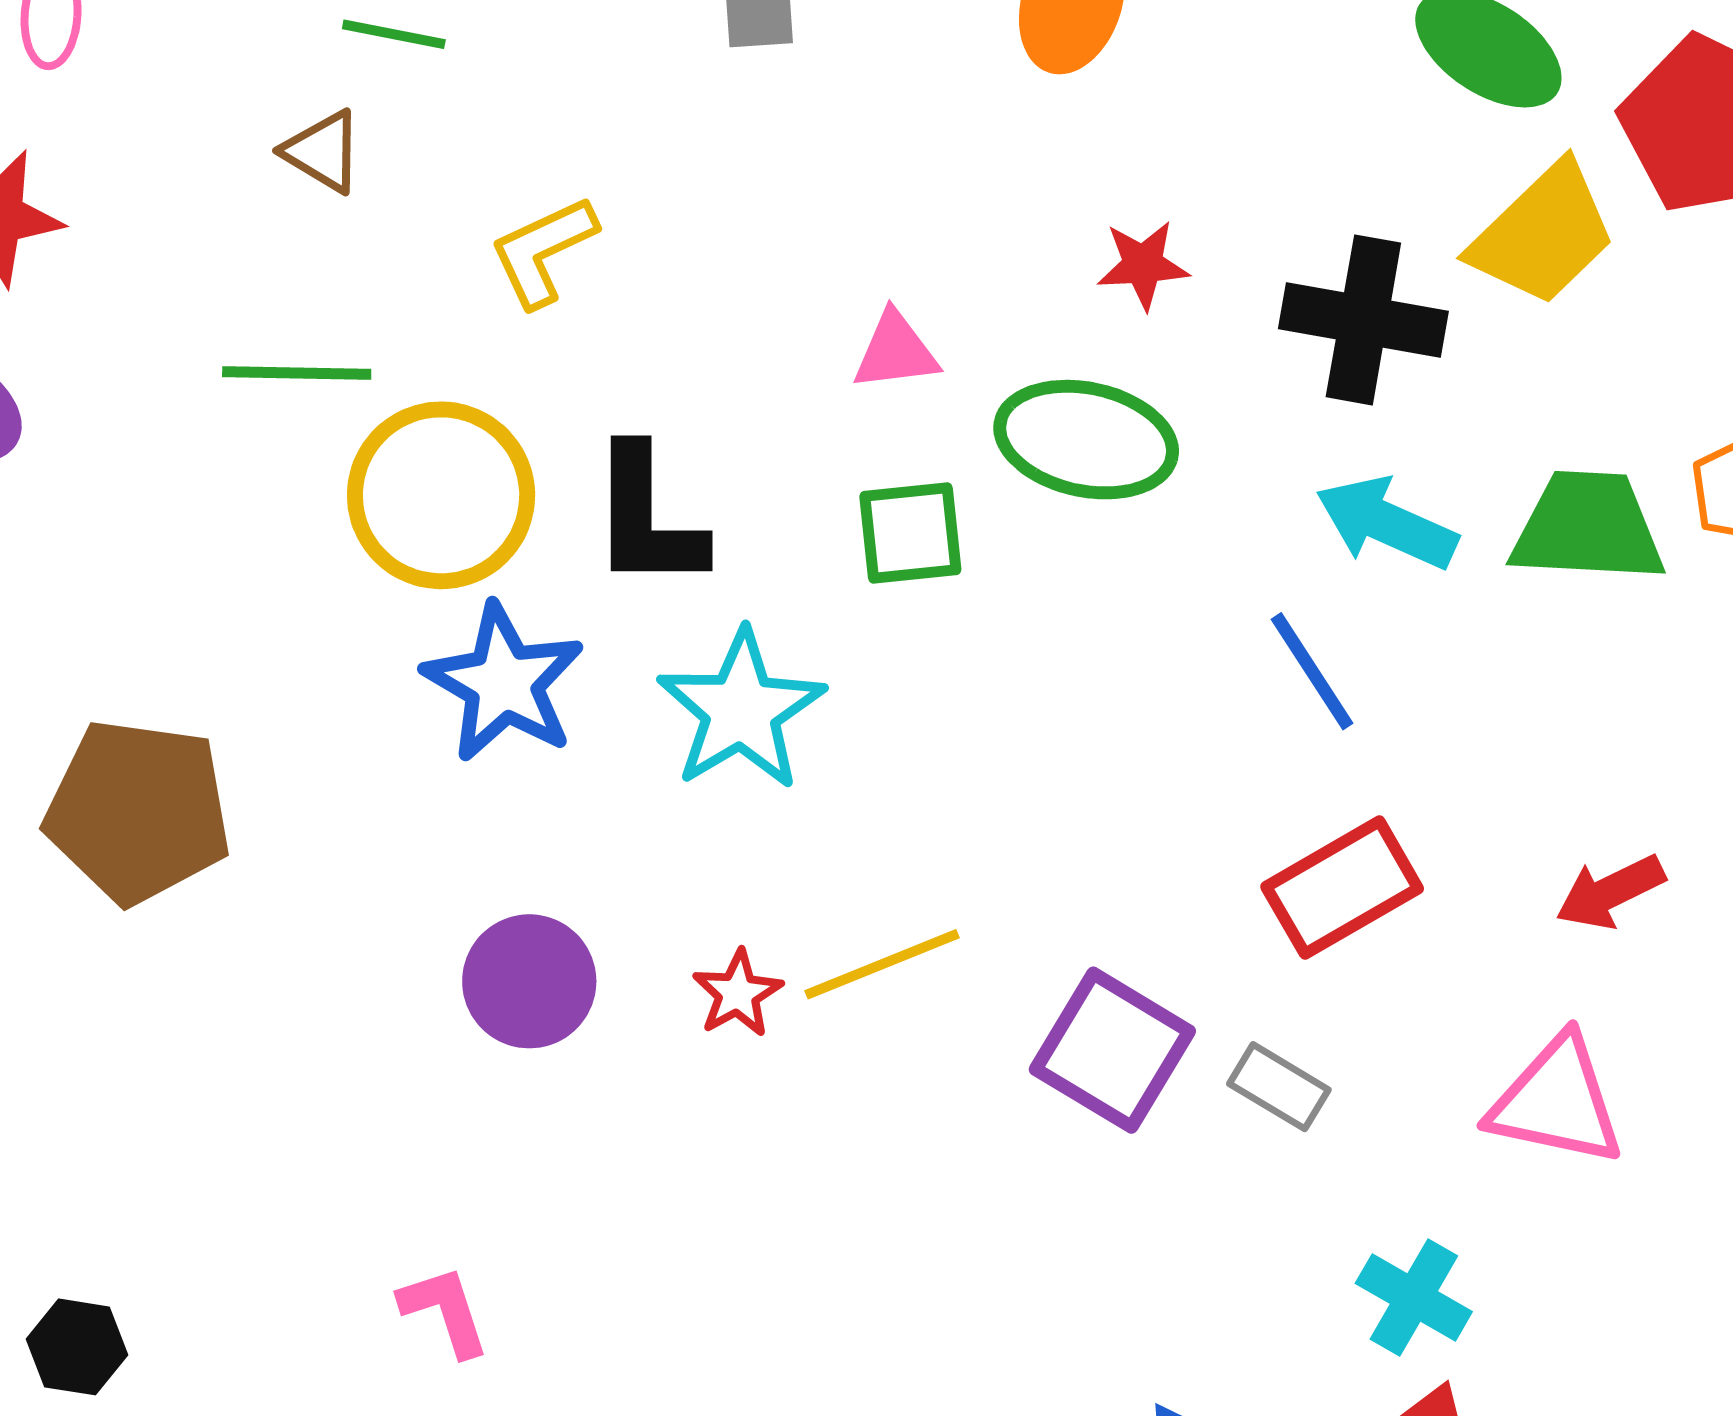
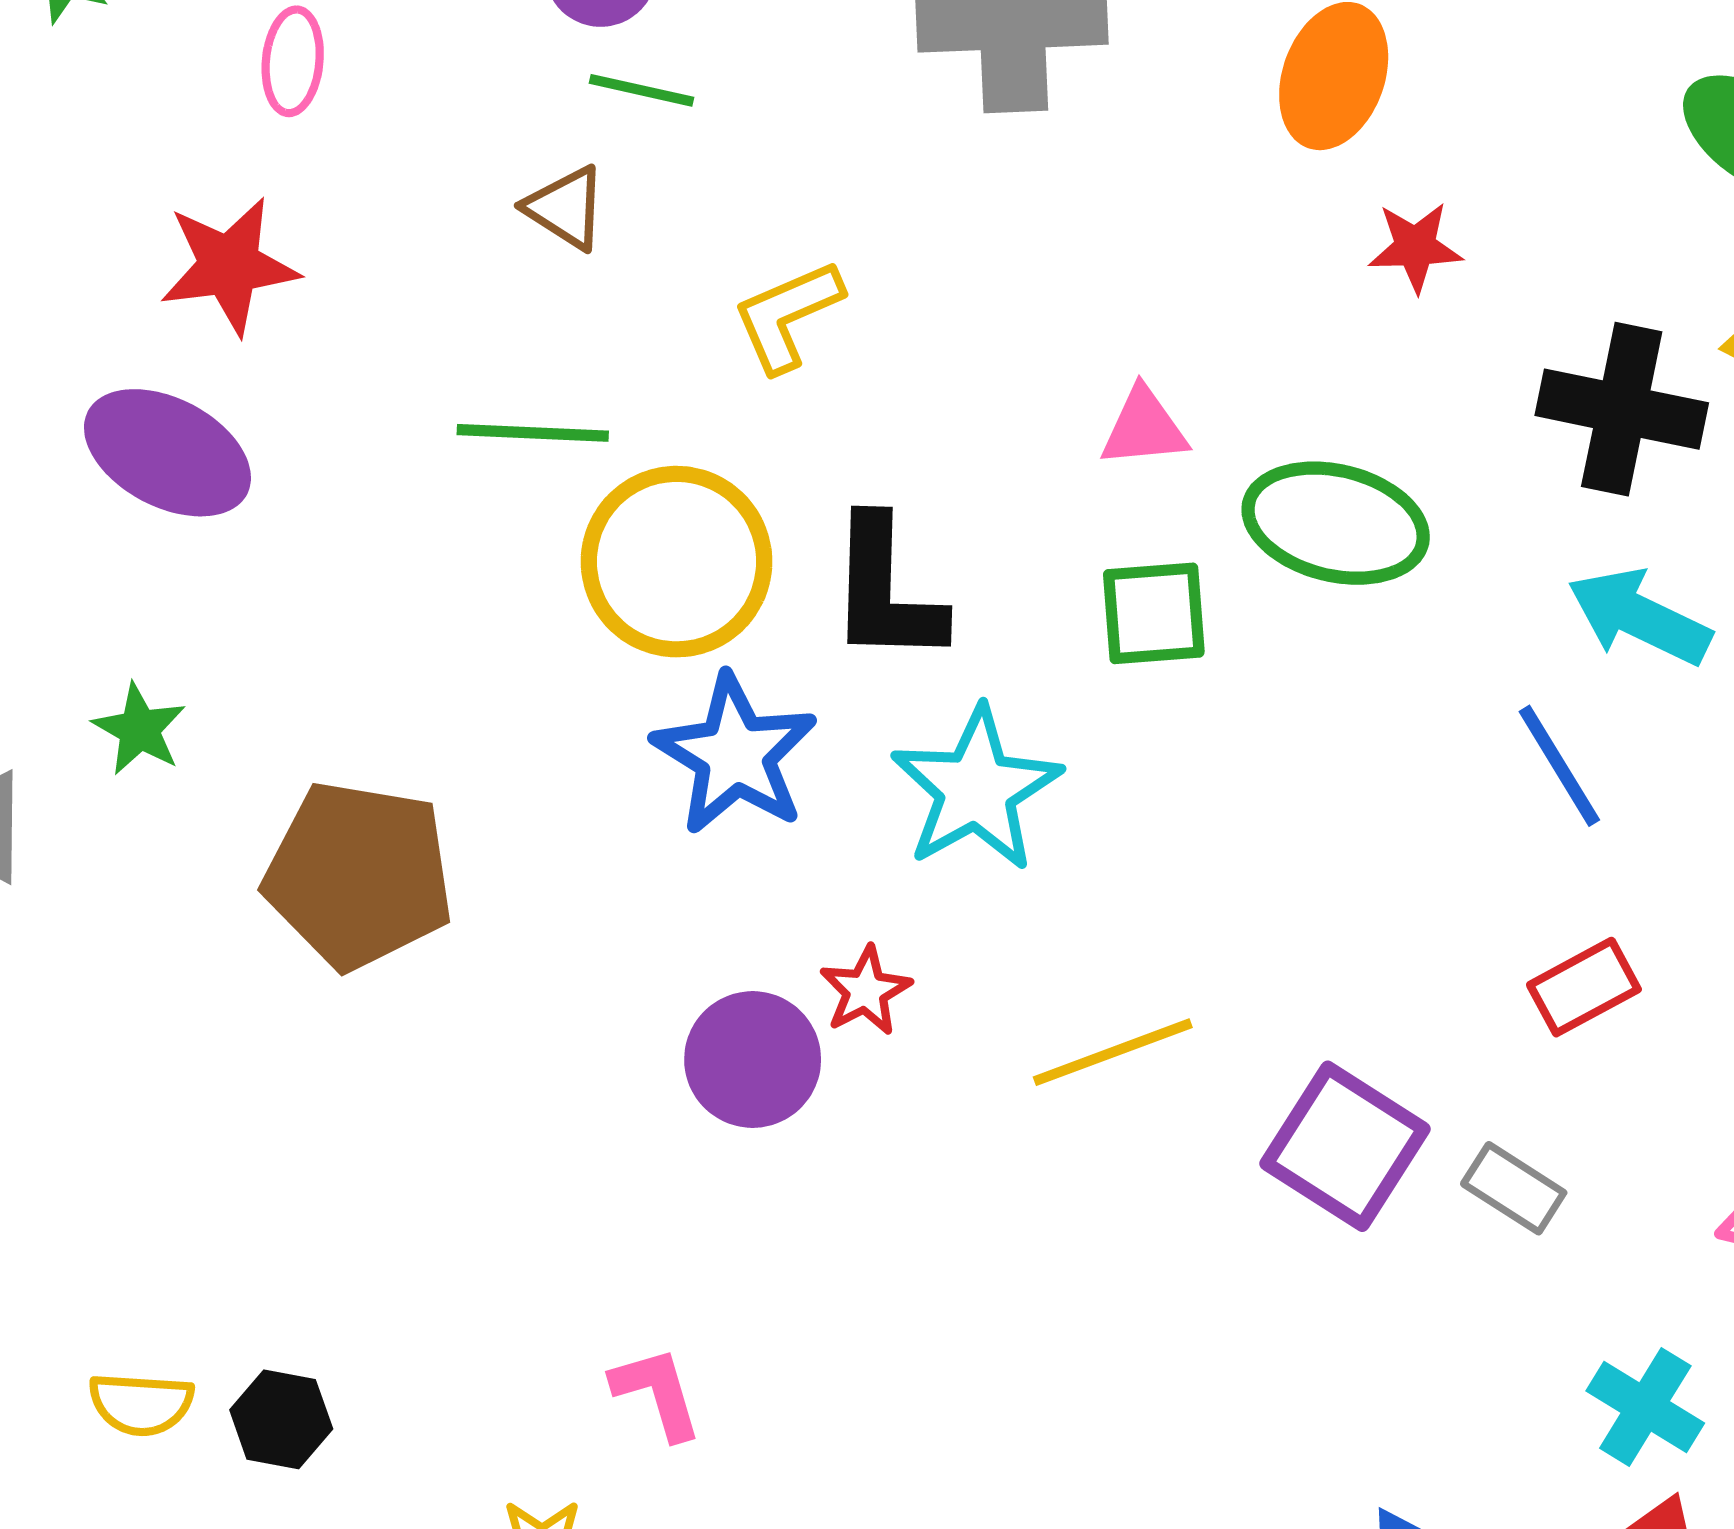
red star: (1143, 265) -> (1415, 247), moved
red rectangle: (1342, 888) -> (1584, 987), size x0.7
red star: (738, 993) -> (866, 991), moved

